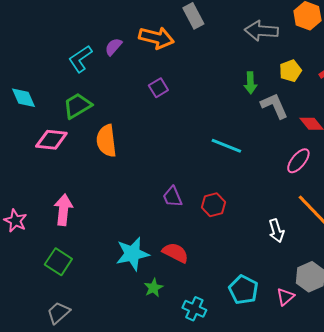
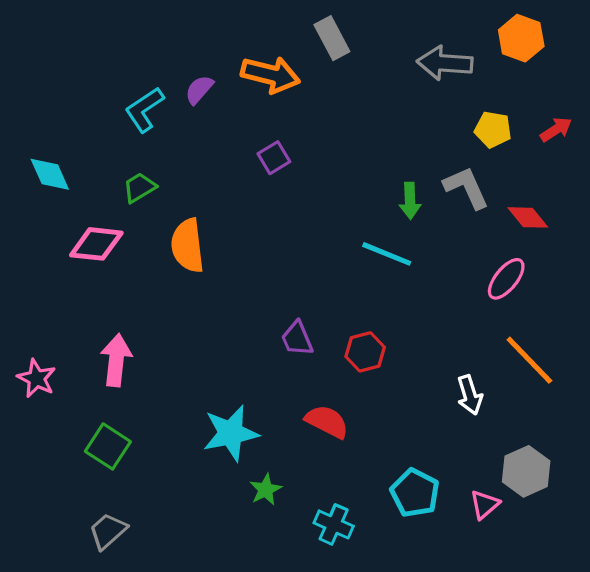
yellow pentagon: (290, 71) -> (493, 129), turned 30
green arrow: (250, 83) -> (410, 201), moved
green trapezoid: (77, 106) -> (139, 188), size x0.7
red semicircle: (175, 253) -> (327, 422), moved

